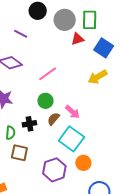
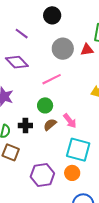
gray circle: (65, 20) -> (63, 49), moved
purple line: (21, 34) -> (22, 34), moved
cyan square: (71, 139) -> (78, 150), moved, turned -30

